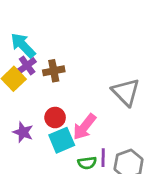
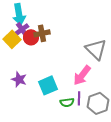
cyan arrow: (23, 45) -> (19, 14), turned -145
red circle: (55, 118) -> (31, 37), moved
pink arrow: (84, 127) -> (82, 75), moved

